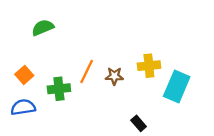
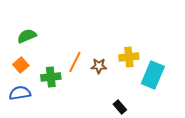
green semicircle: (43, 28) -> (27, 36), moved

